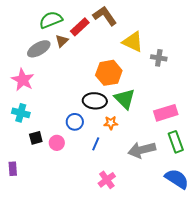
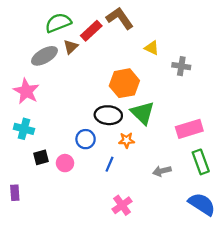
yellow triangle: (133, 42) -> (152, 48), size x0.6
gray arrow: (142, 150) -> (162, 171), size x0.6

